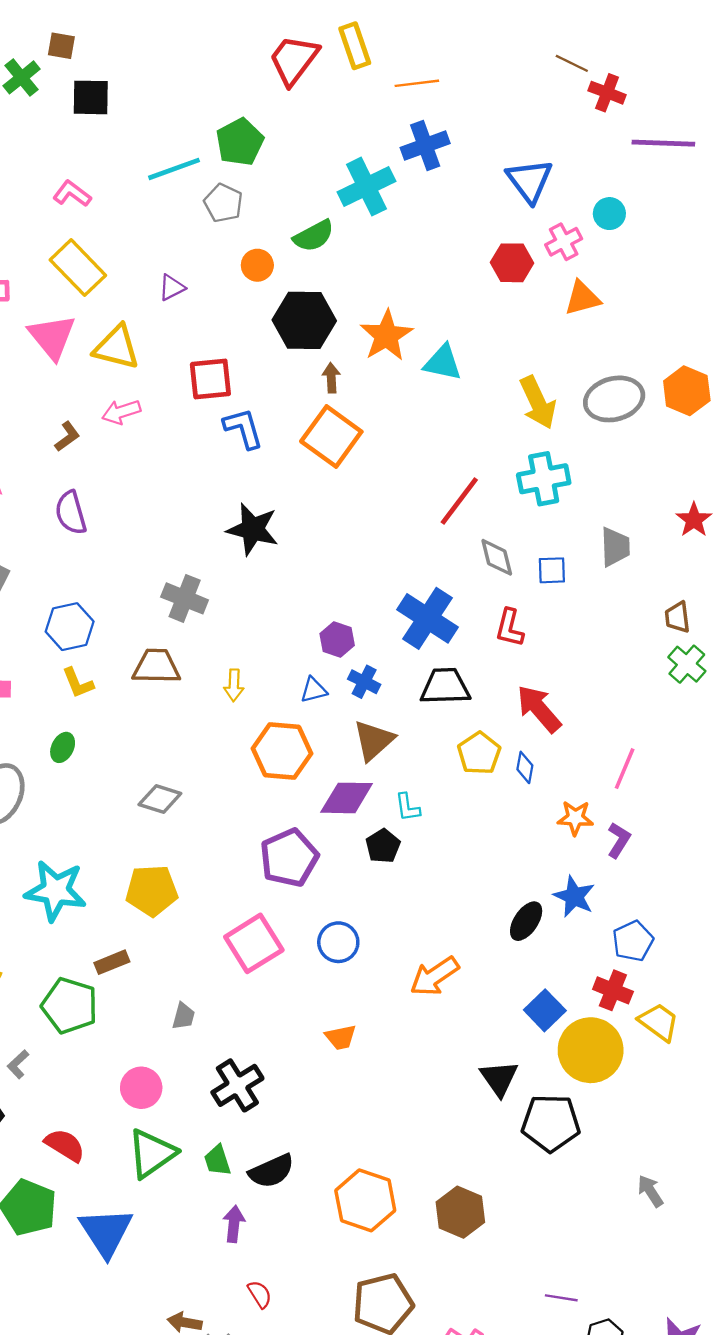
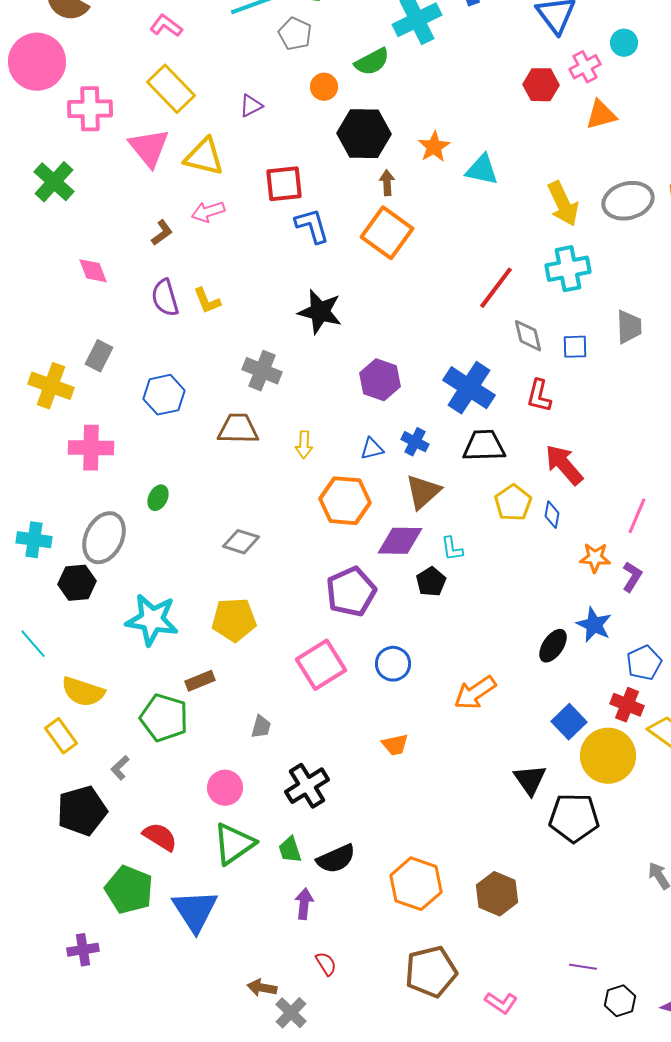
orange star: (386, 336) -> (434, 147), size x0.7
purple hexagon: (337, 640) -> (380, 380), moved, size x1.4
yellow L-shape: (78, 683) -> (207, 301), moved

